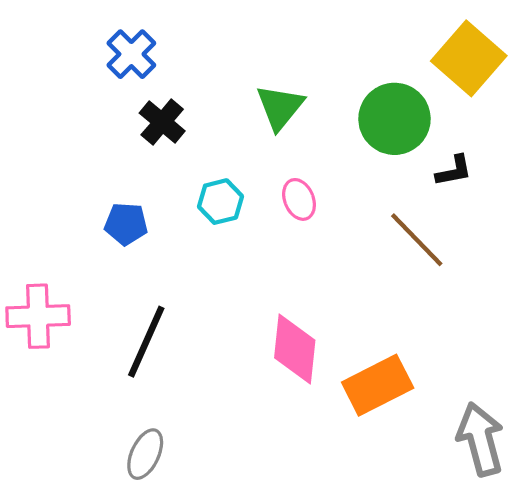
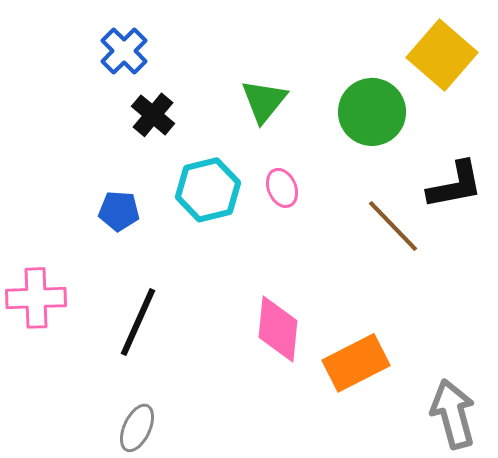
black L-shape: (454, 171) -> (455, 185), moved, size x1.6
cyan hexagon: (221, 202) -> (208, 190), size x1.5

